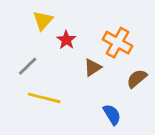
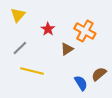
yellow triangle: (43, 21) -> (18, 15), moved
brown semicircle: (137, 79) -> (99, 74), moved

